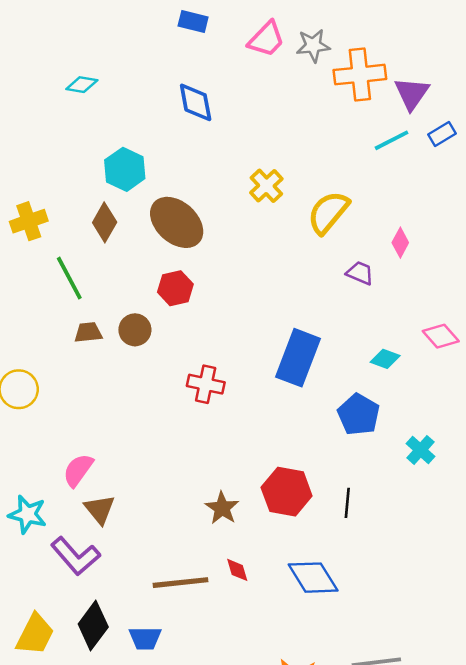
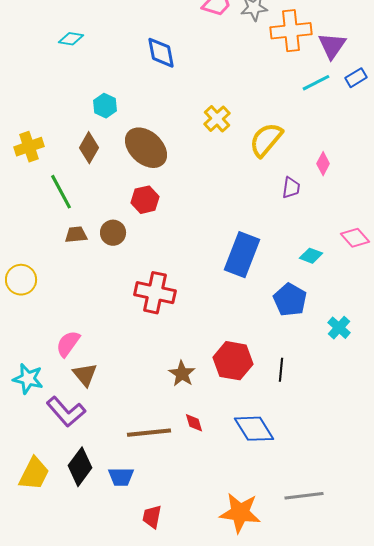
cyan hexagon: (125, 169) -> (105, 106), size x0.7
purple trapezoid: (360, 273) -> (291, 188), turned 75
red cross: (206, 384) -> (155, 293), moved, size x1.4

